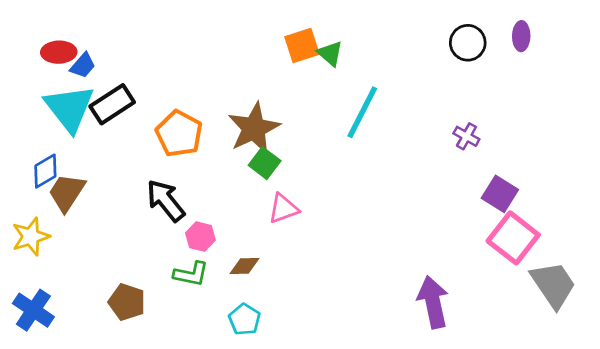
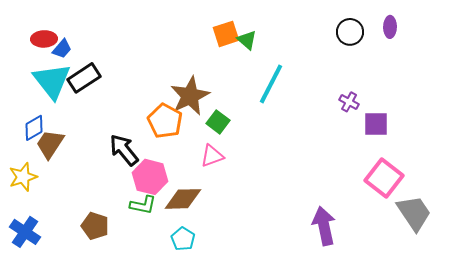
orange pentagon: (179, 134) -> (165, 121), moved
green square: (265, 163) -> (218, 122), moved
purple square: (500, 194) -> (376, 124), moved, turned -32
pink hexagon: (200, 237) -> (150, 177), size x1.6
brown diamond: (245, 266) -> (183, 199), size x1.6

